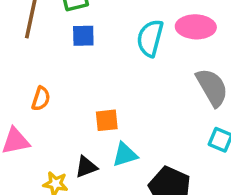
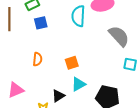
orange semicircle: (41, 99) -> (37, 59), moved
orange square: (107, 120) -> (72, 63), moved

